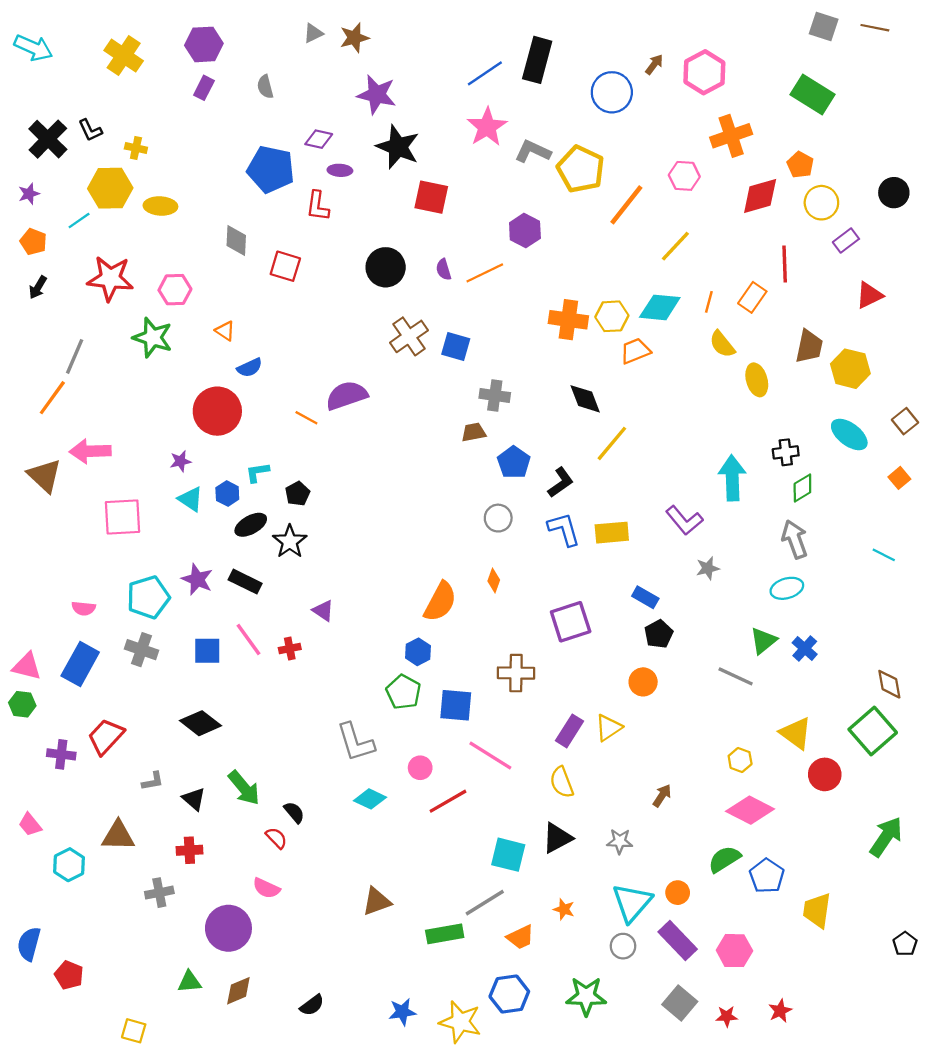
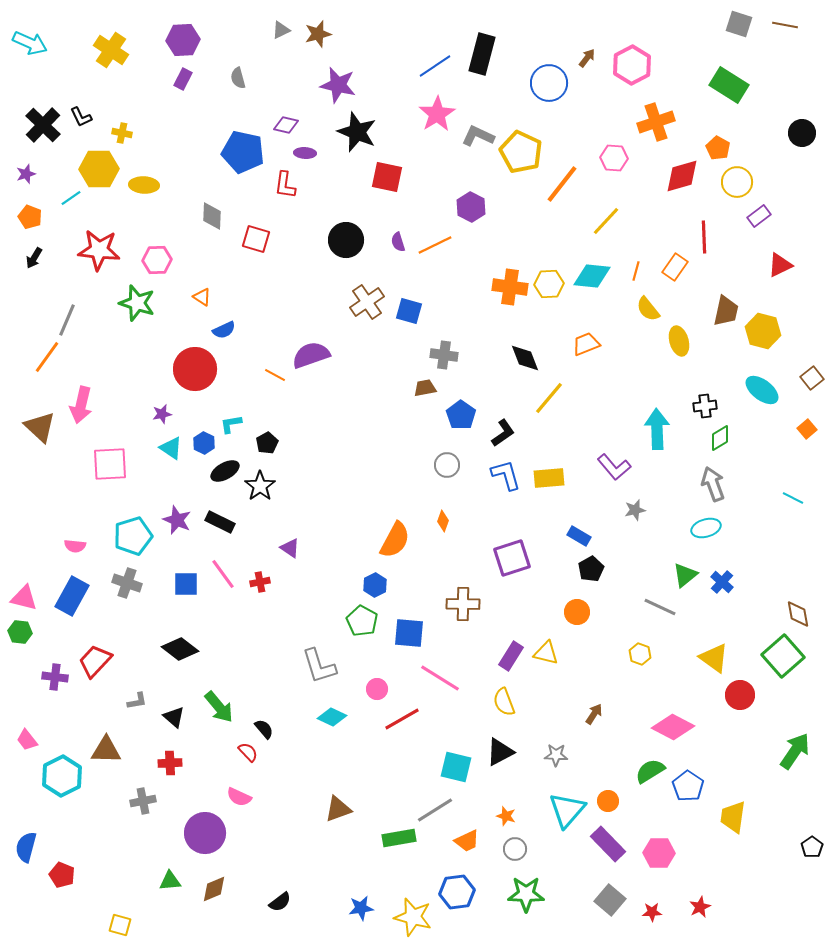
black circle: (894, 193) -> (802, 133), moved
orange trapezoid: (635, 351) -> (586, 344), moved
pink arrow: (90, 451) -> (81, 405), turned -75
yellow triangle: (609, 728) -> (546, 653), turned 48
yellow hexagon: (740, 760) -> (640, 654), moved
cyan hexagon: (69, 865) -> (62, 776), size x1.4
gray circle: (623, 946) -> (515, 849), moved

